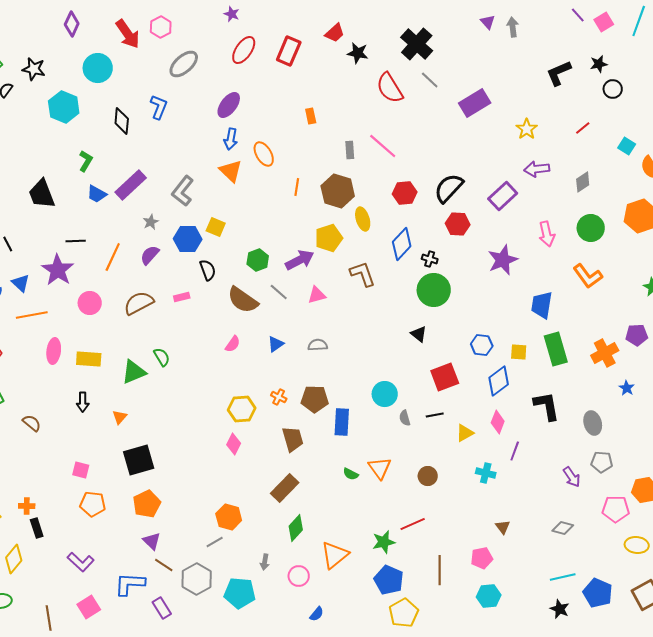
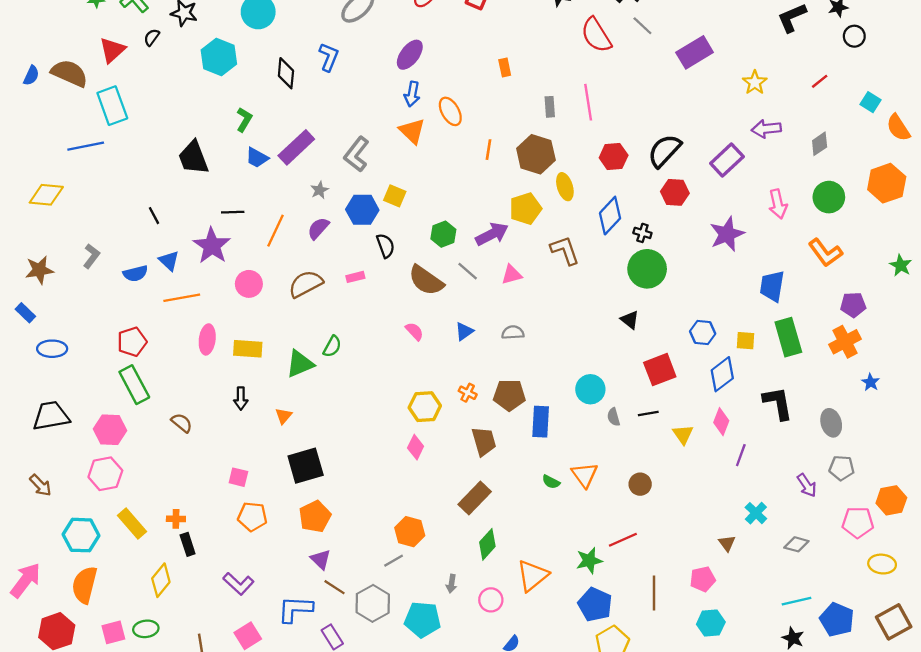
pink line: (383, 146) -> (588, 102), turned 40
purple pentagon: (637, 335) -> (853, 305), moved
pink semicircle: (233, 344) -> (414, 331), turned -78
green semicircle: (162, 357) -> (332, 346), turned 60
yellow triangle: (465, 433) -> (683, 434), turned -36
cyan cross: (486, 473) -> (756, 513), moved, turned 30

